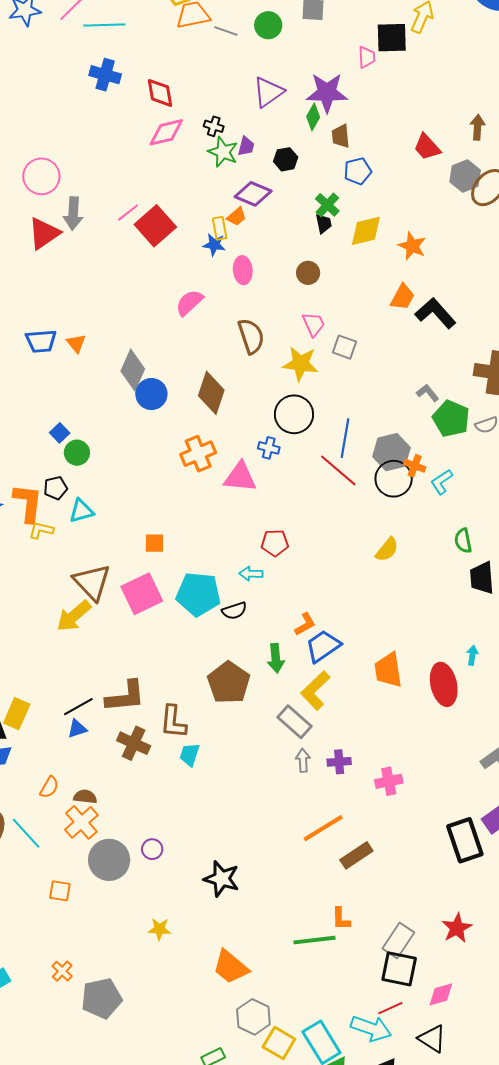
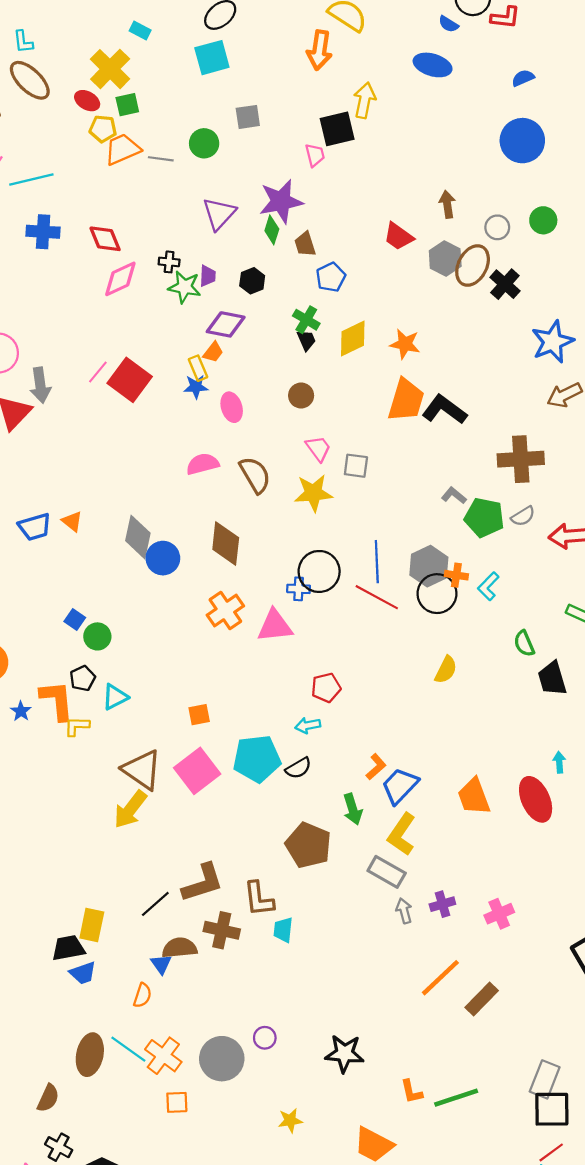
orange trapezoid: (403, 297) -> (406, 400), size x1.5
pink semicircle: (189, 303) -> (203, 464), moved, turned 40
black circle: (294, 414) -> (319, 571), moved
blue triangle: (77, 729) -> (161, 964), moved, turned -35
brown semicircle: (85, 797) -> (180, 948), moved, size x1.4
orange cross: (81, 822) -> (163, 1056), moved
orange L-shape: (341, 919) -> (412, 1092), moved

